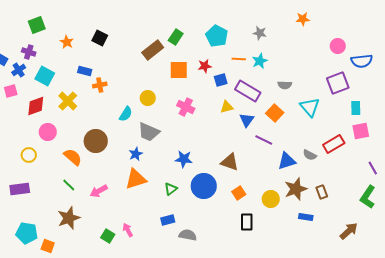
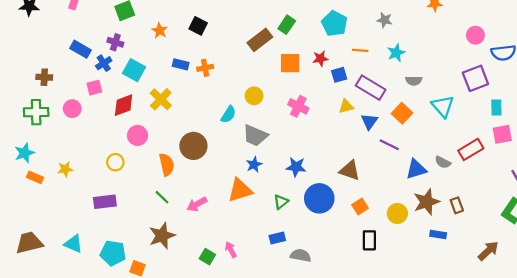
cyan star: (260, 61) -> (396, 53), moved
orange cross: (100, 85) -> (205, 68), moved
blue star: (136, 154) -> (254, 165), moved
orange semicircle: (73, 157) -> (167, 165), turned 36

